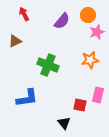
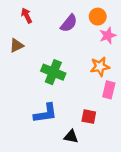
pink rectangle: (98, 95) -> (109, 90), moved
blue L-shape: (27, 98) -> (46, 113), moved
black triangle: (64, 123) -> (71, 137), turned -40

